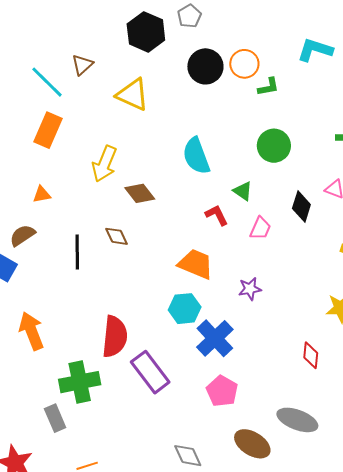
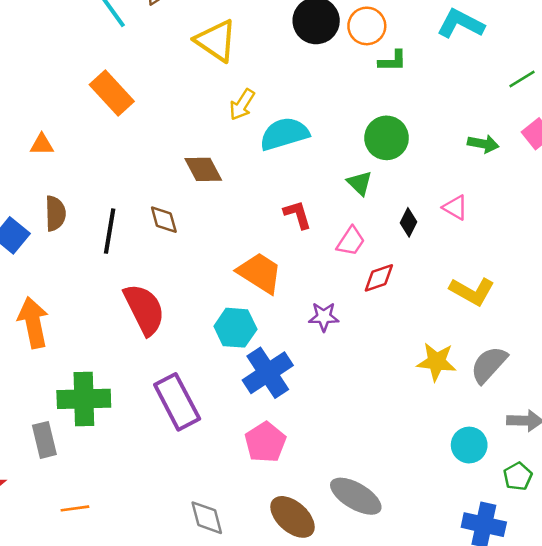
orange rectangle: (48, 130) -> (112, 93), moved, turned -76
cyan semicircle: (196, 156) -> (284, 134), turned 84
yellow arrow: (104, 164) -> (242, 105), moved, size x0.7
green triangle: (243, 191) -> (360, 183), moved
orange triangle: (42, 194) -> (42, 144), moved
black diamond: (301, 207) -> (408, 222), size x0.7
brown semicircle: (22, 235) -> (55, 213), moved, turned 112
red semicircle: (115, 336) -> (144, 309), moved, turned -42
red diamond: (311, 355) -> (379, 278), moved, turned 56

